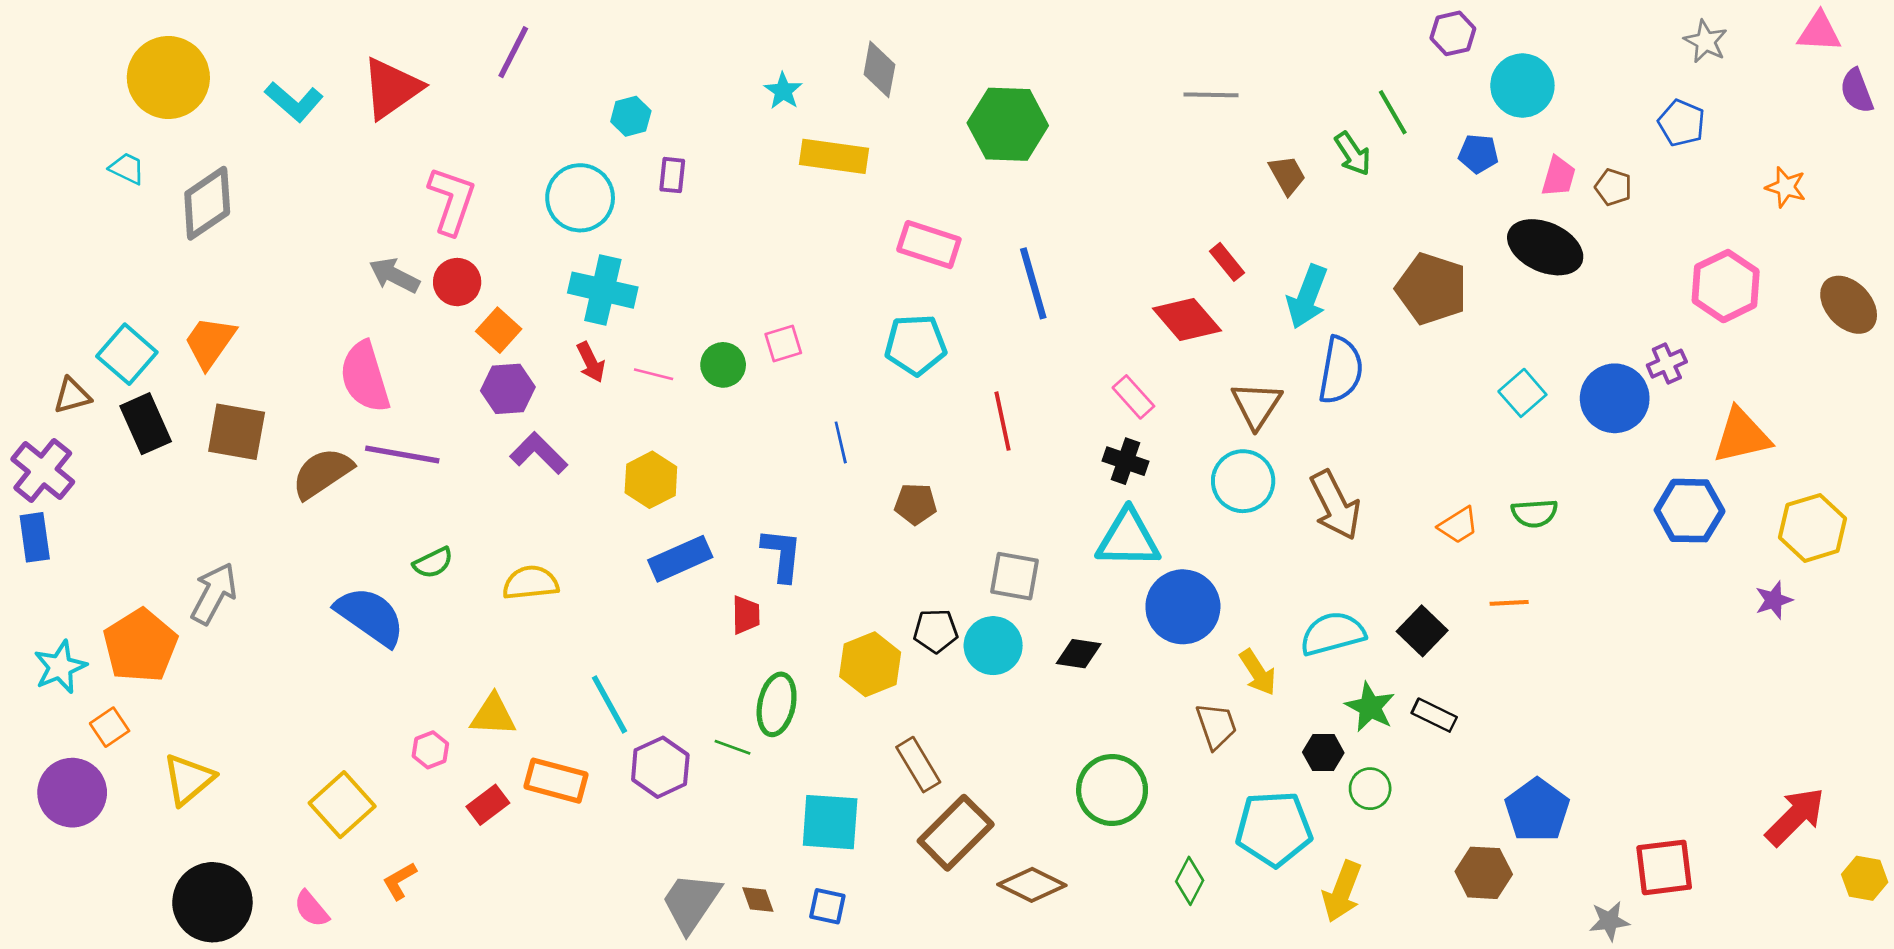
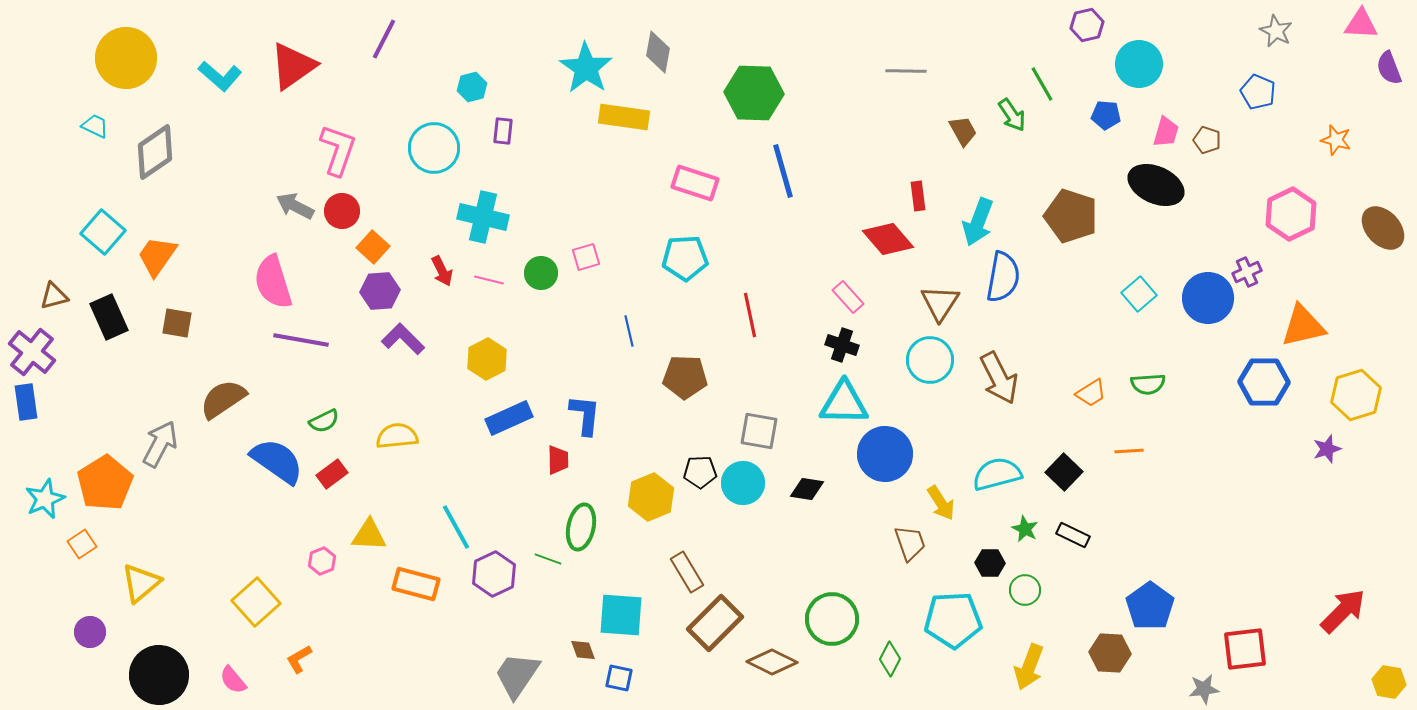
cyan star: (783, 91) -> (586, 68), size x1.8
red rectangle: (1227, 262) -> (918, 196), turned 32
blue line: (1033, 283) -> (783, 171), moved
cyan cross: (603, 290) -> (483, 217), moved
cyan square: (127, 354) -> (103, 232), moved
brown square: (237, 432) -> (177, 323), size x0.7
brown semicircle: (322, 473) -> (223, 399), moved
brown pentagon: (916, 504) -> (685, 377), size x1.4
green star: (1370, 707) -> (1025, 529), size x0.7
green circle: (1112, 790) -> (832, 619), moved
purple circle: (72, 793) -> (90, 632), moved, size x0.6
red rectangle: (488, 805) -> (332, 474), moved
yellow hexagon: (1865, 878) -> (1389, 682), moved
yellow arrow: (1342, 892) -> (1029, 667), moved
brown diamond: (758, 900) -> (583, 650), moved

